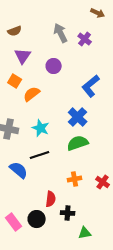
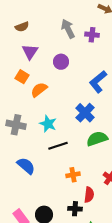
purple cross: (85, 39) -> (92, 35), turned -32
green semicircle: (78, 143) -> (97, 139), moved
black line: (40, 155) -> (58, 146), moved
orange cross: (75, 179) -> (73, 175), moved
red semicircle: (51, 199) -> (89, 195), moved

